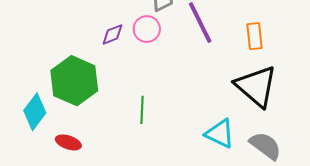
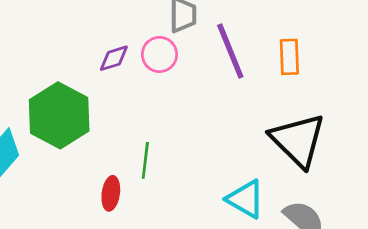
orange rectangle: (255, 36) -> (289, 57), moved
red ellipse: (68, 142) -> (111, 193), moved, turned 75

